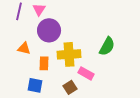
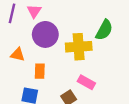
green semicircle: (107, 46) -> (104, 30), moved
yellow cross: (69, 54) -> (79, 47), moved

